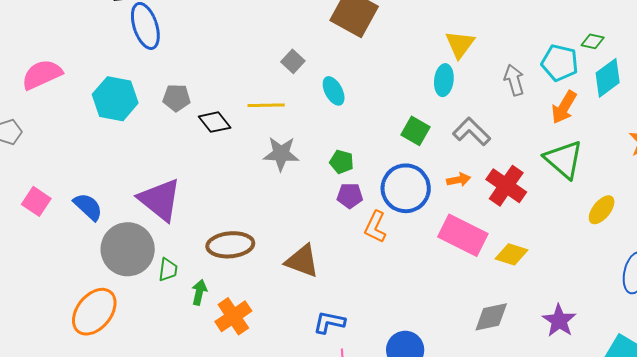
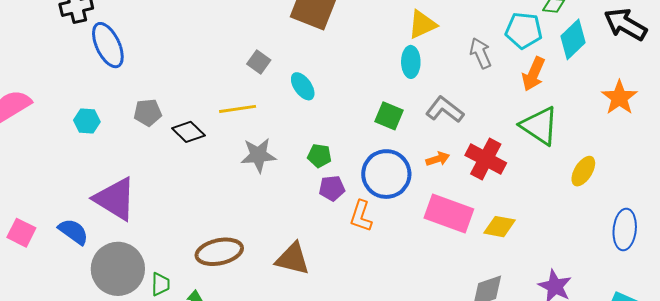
yellow triangle: (460, 44) -> (422, 24), turned 36
cyan hexagon: (115, 99) -> (87, 121), size x0.6
purple triangle: (160, 200) -> (115, 199), moved

